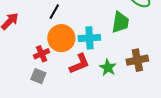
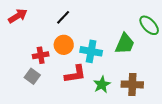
orange circle: (61, 38) -> (64, 45), size x0.7

